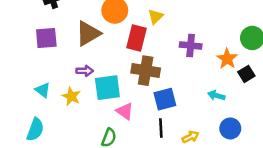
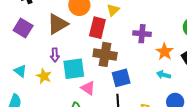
purple square: (46, 38) -> (23, 28), turned 36
orange star: (227, 59) -> (165, 52), moved
purple arrow: (85, 71) -> (55, 55), turned 88

